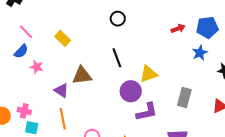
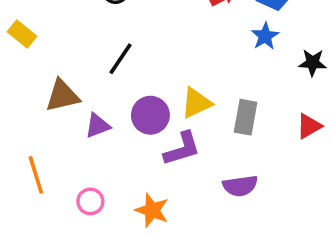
black line: (117, 58) -> (121, 59), turned 60
yellow triangle: (148, 74) -> (196, 103), moved
purple triangle: (61, 90) -> (98, 126), moved, turned -49

